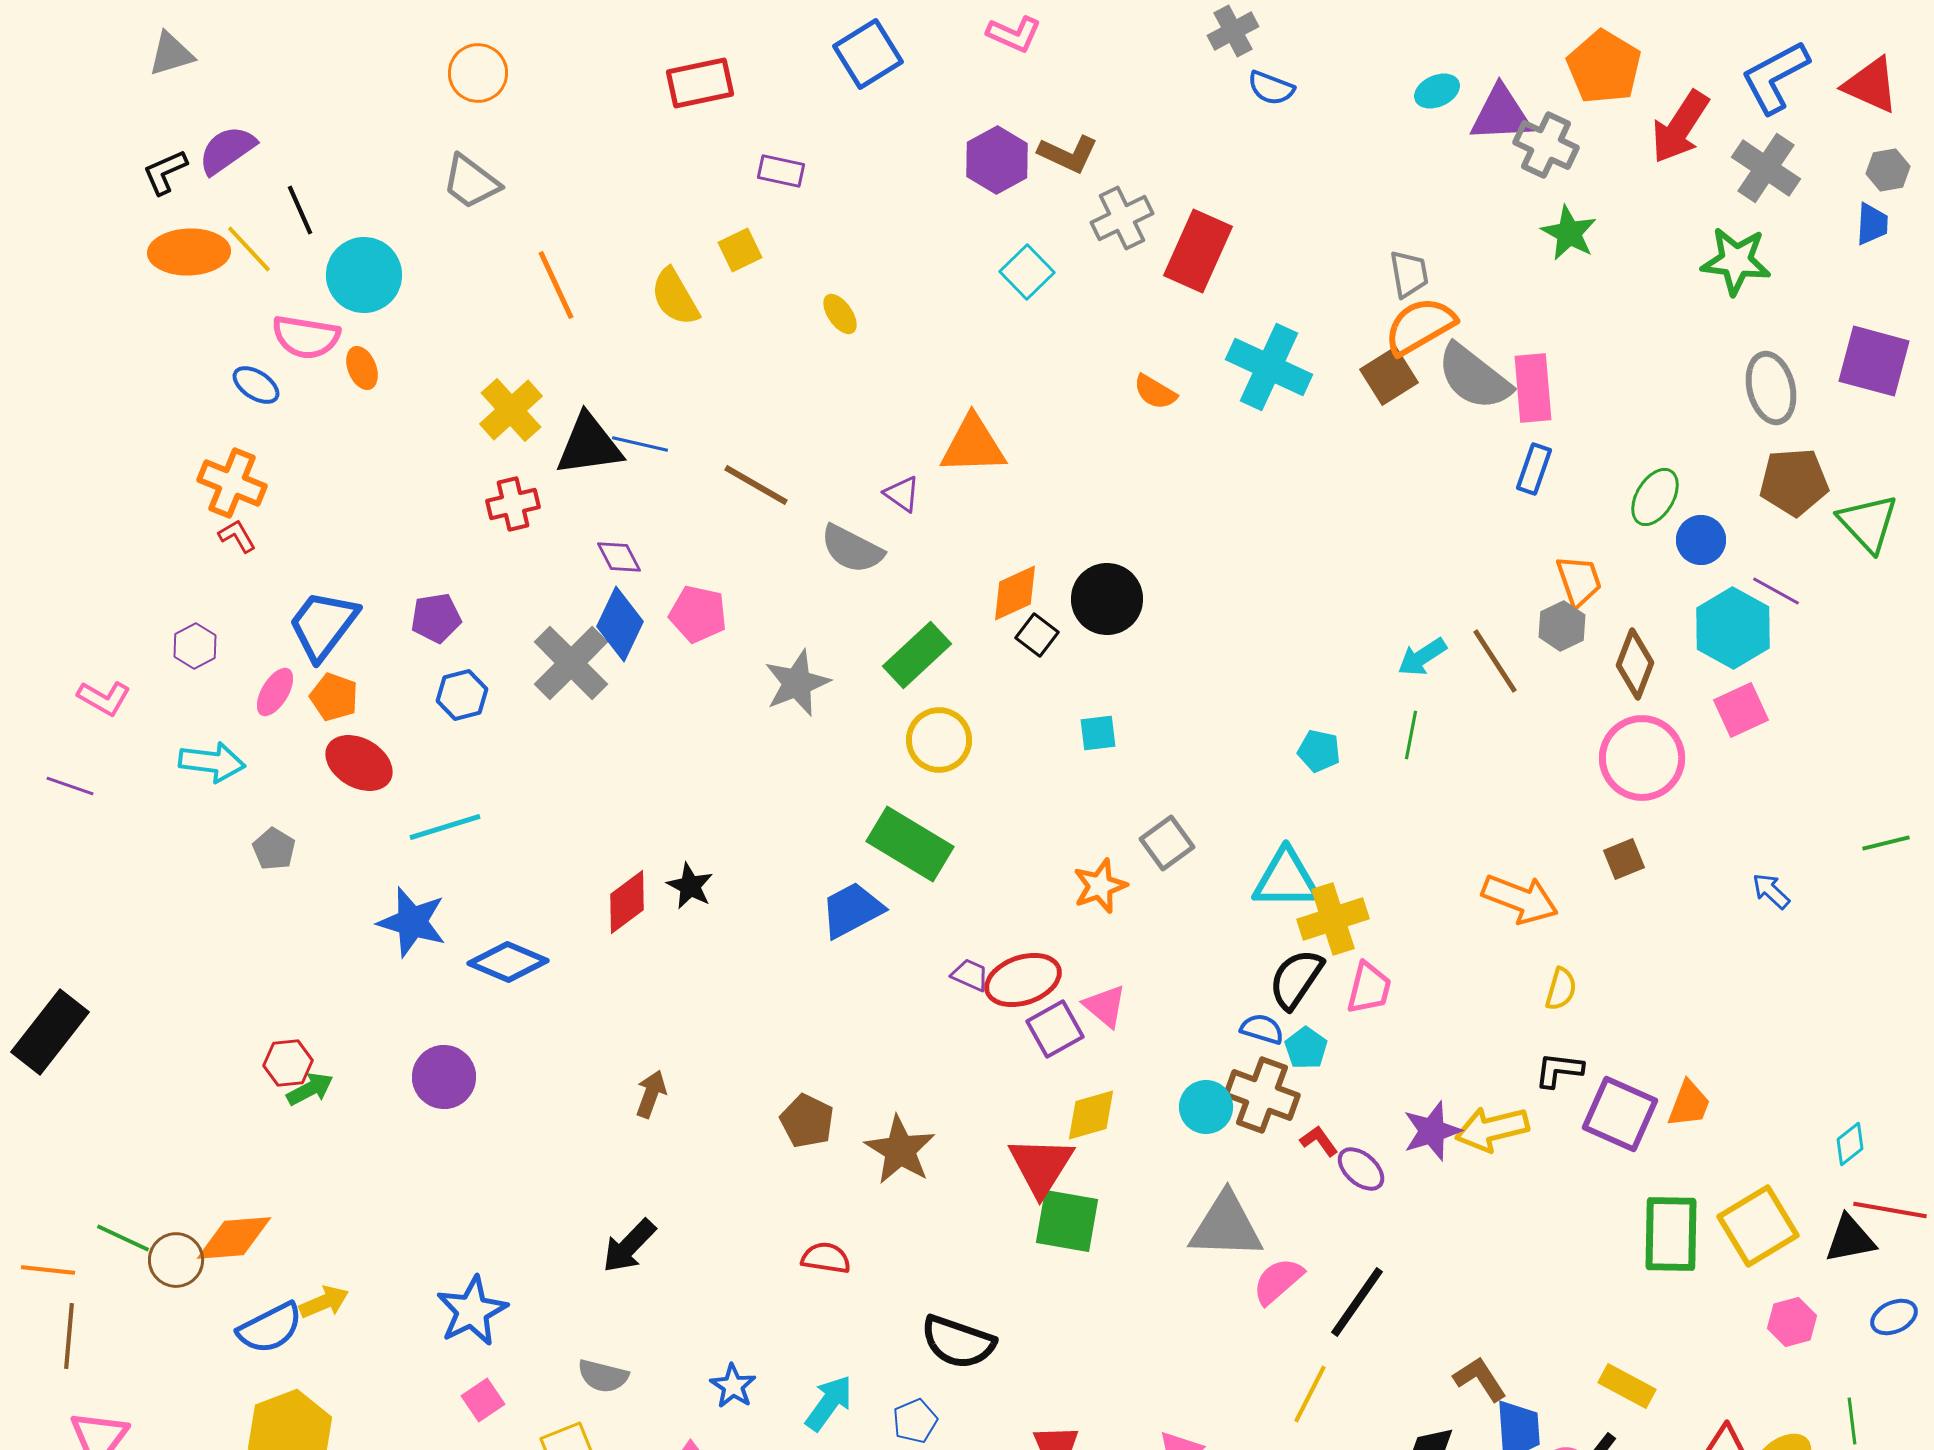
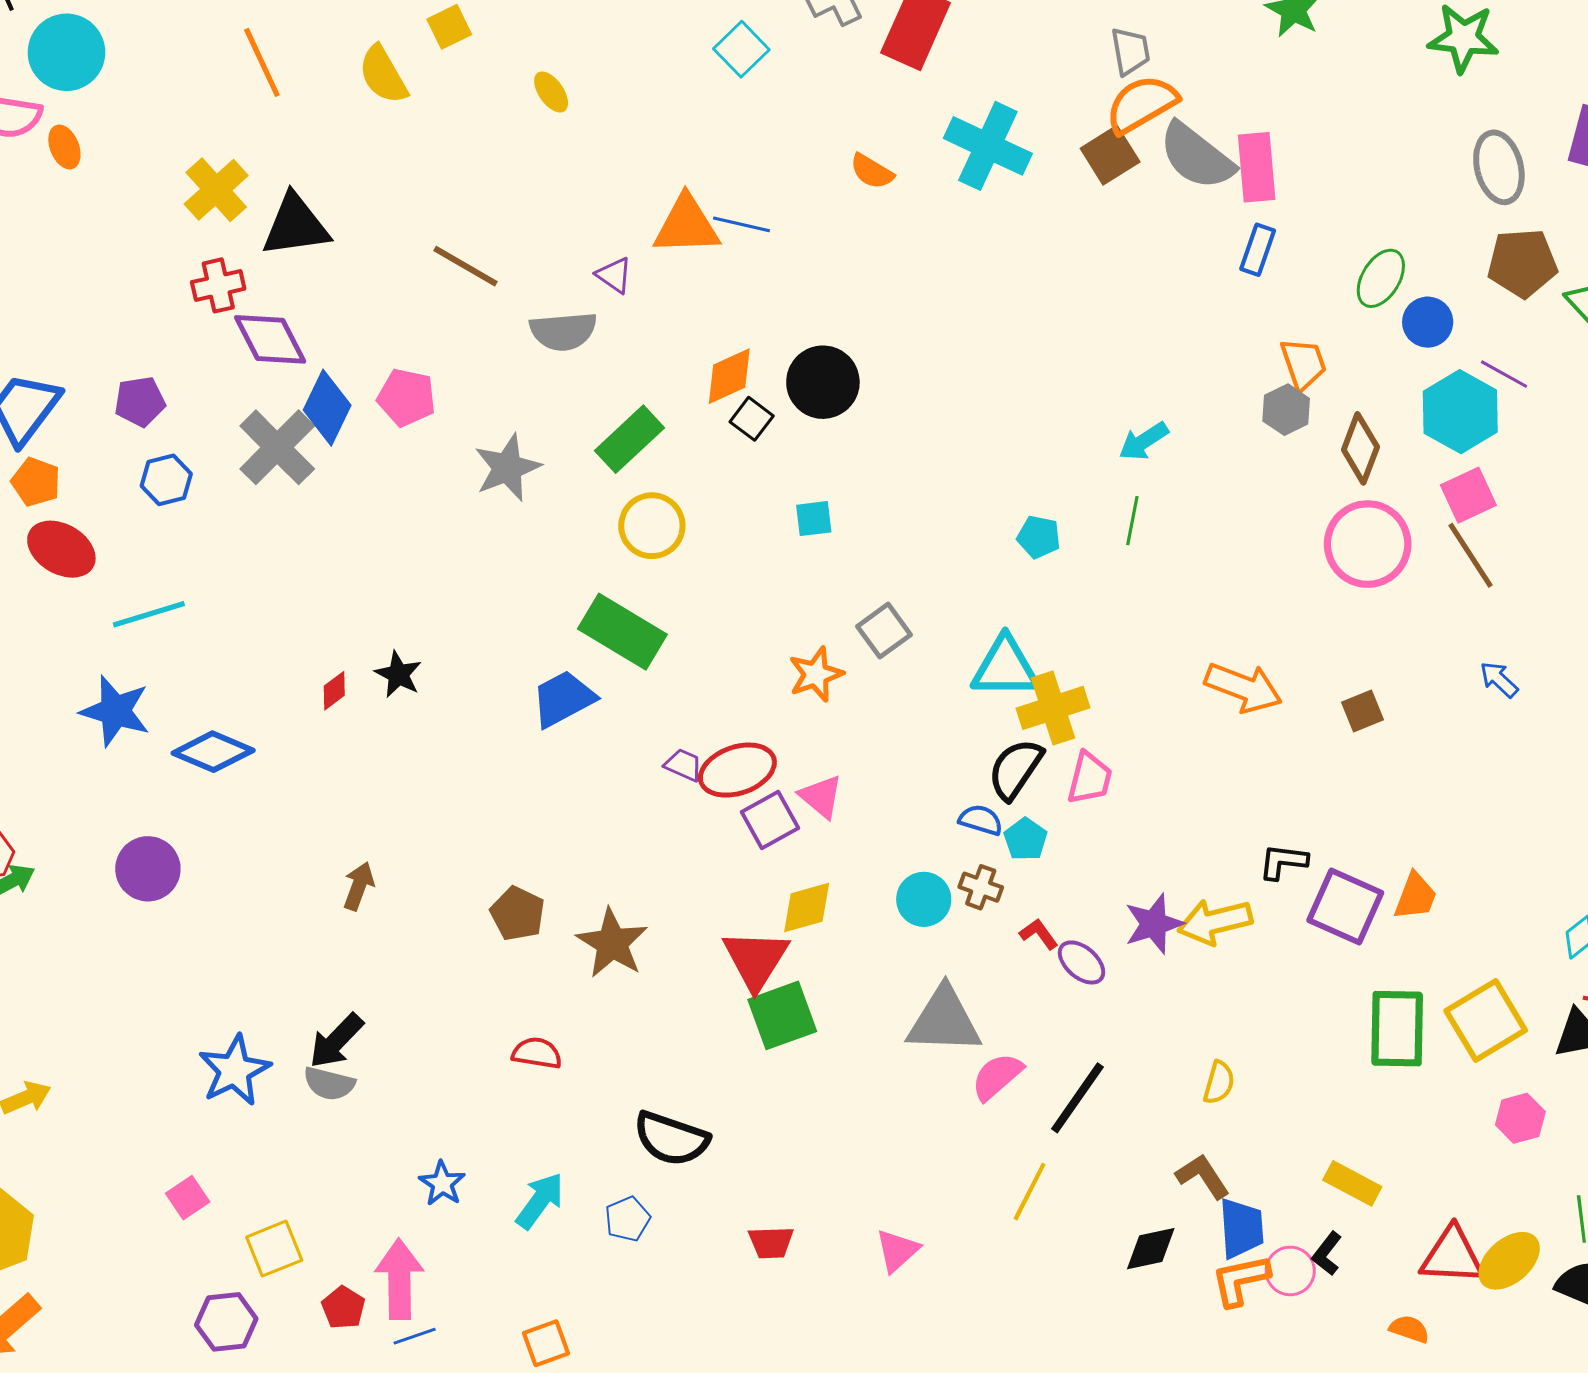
blue line: (640, 444) -> (741, 224), moved
gray semicircle: (852, 549) -> (563, 331), turned -32
purple diamond: (619, 557) -> (270, 339), moved, size x1.6
brown line: (1495, 661) -> (1470, 555), moved
brown square: (1624, 859) -> (1363, 711), moved
red diamond: (627, 902) -> (334, 691), size x0.6
yellow semicircle: (1561, 989) -> (1219, 1083), moved
brown cross: (1262, 1095) -> (981, 887), size x0.6
green square: (1067, 1221) -> (782, 1015), turned -30
blue star: (472, 1311) -> (234, 1070), moved
gray semicircle: (603, 1376) -> (329, 1084), moved

